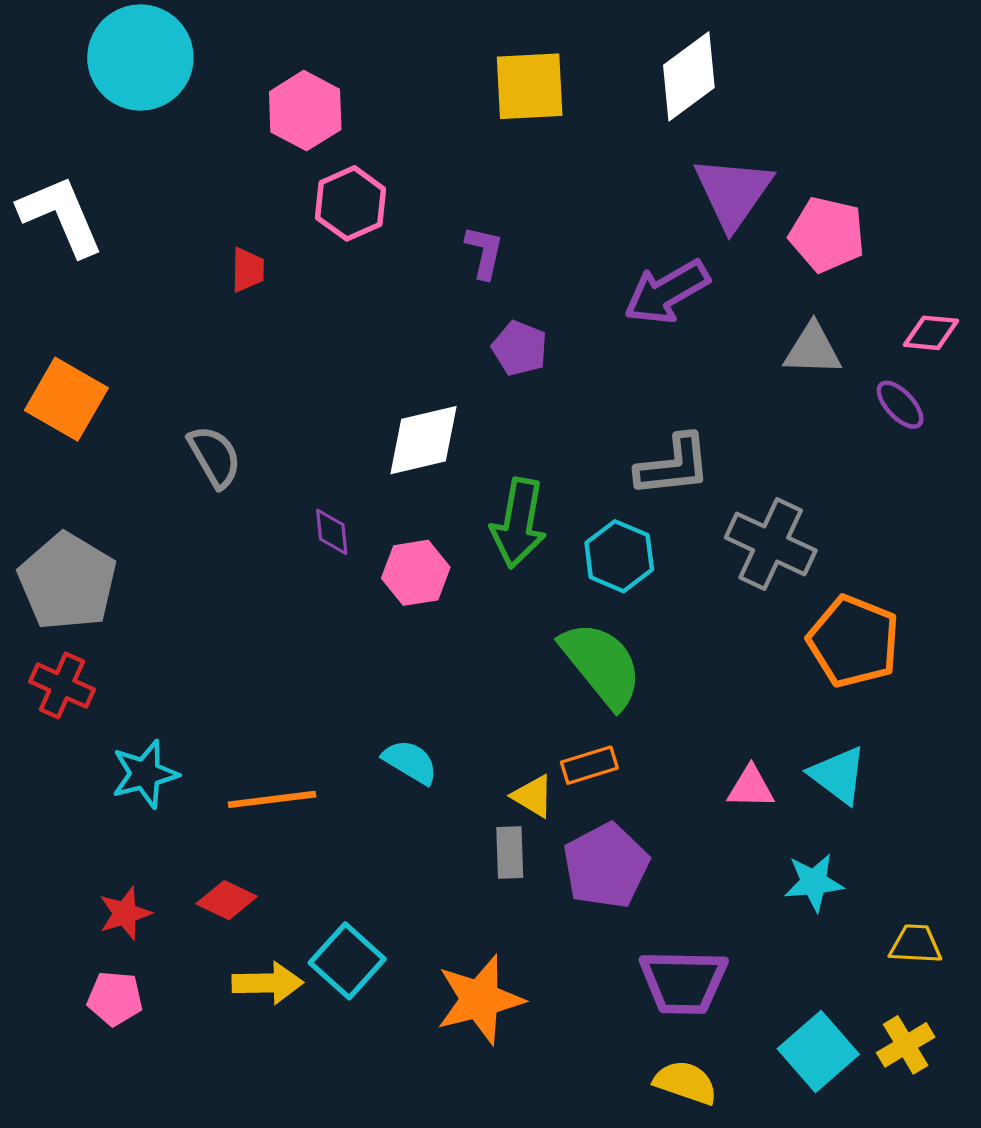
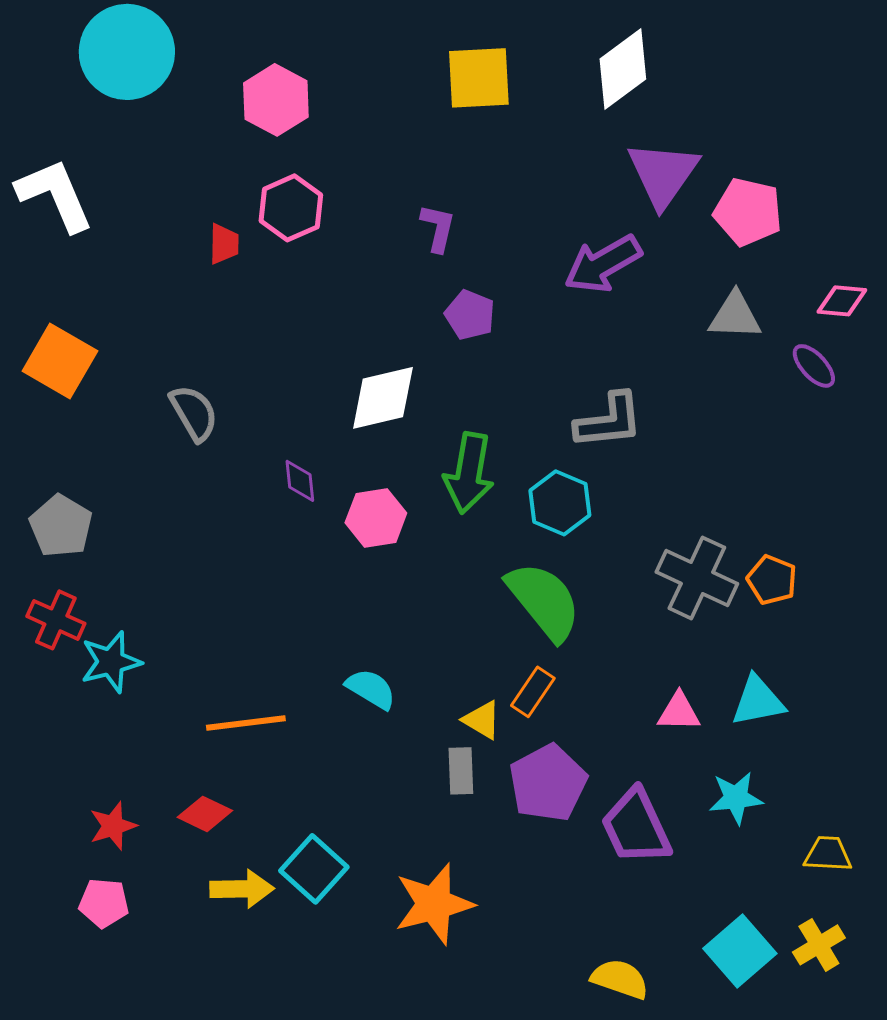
pink hexagon: (351, 203) -> (291, 208), moved
gray cross: (771, 544) -> (697, 578), moved
gray pentagon: (67, 582) -> (61, 526), size x0.7
orange pentagon: (854, 641) -> (772, 580), size x0.6
orange rectangle: (589, 765) -> (533, 692), turned -39
cyan star: (145, 774) -> (111, 662), moved
cyan triangle: (838, 775) -> (758, 701), turned -48
purple trapezoid: (683, 982) -> (636, 827), moved, turned 64

